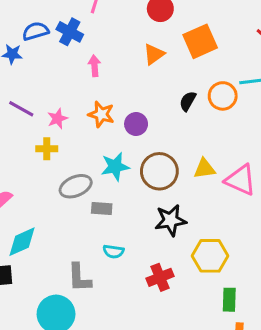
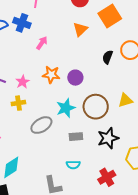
pink arrow: (94, 66) -> (42, 43), turned 48
gray rectangle: (102, 208) -> (76, 137), moved

